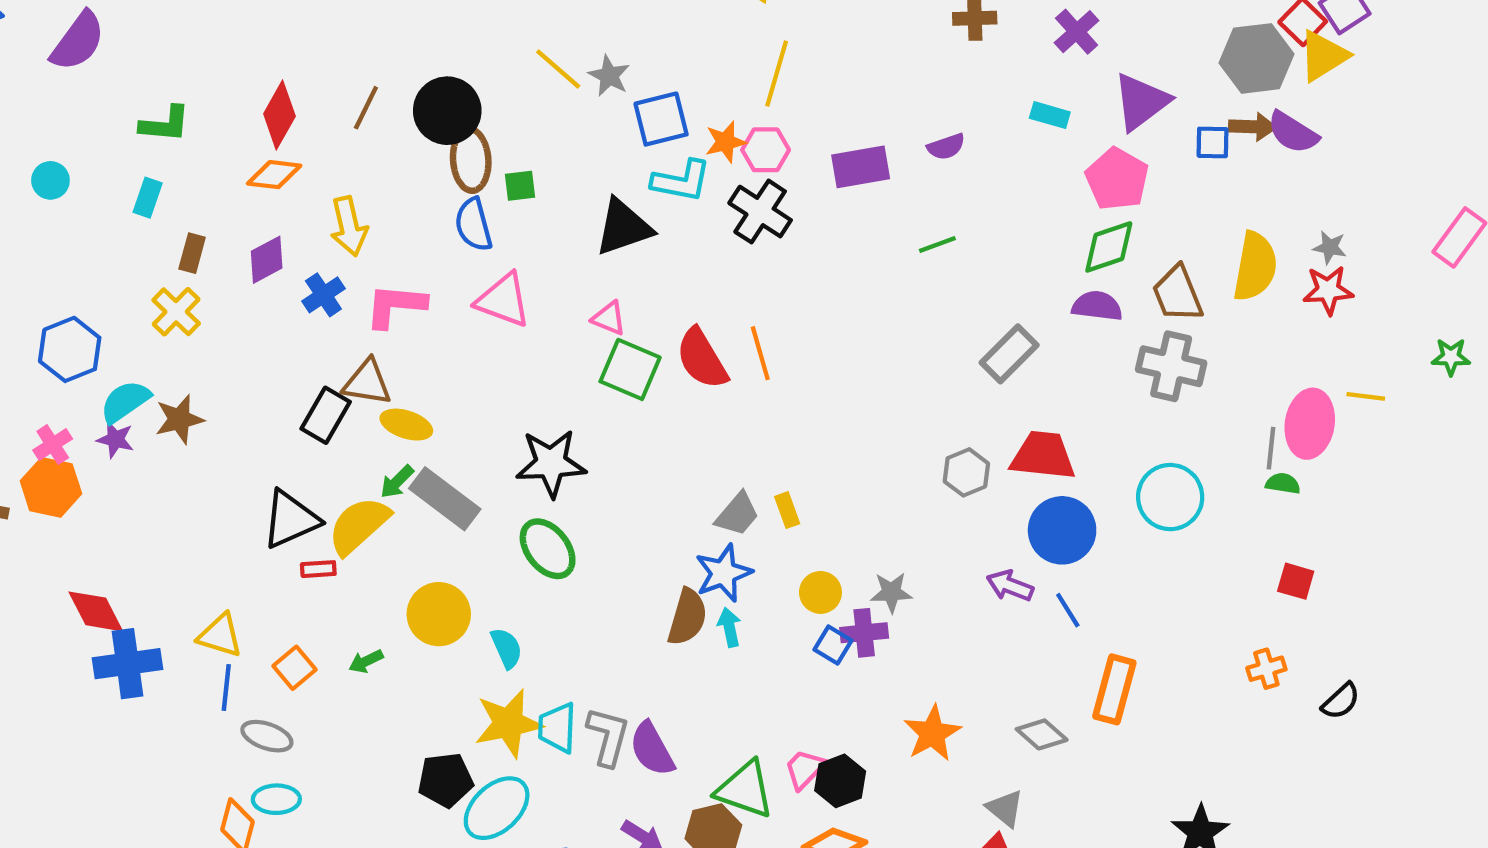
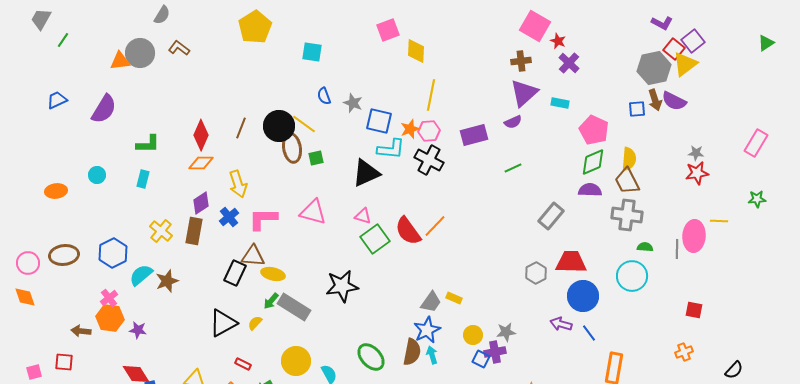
yellow line: (558, 69) -> (304, 124), moved
purple triangle: (1141, 102) -> (524, 93), moved
blue square: (661, 119) -> (379, 121), turned 32
brown arrow: (1253, 127) -> (655, 100), turned 75
blue semicircle: (474, 225) -> (324, 96), moved, size x0.7
brown rectangle: (192, 253) -> (194, 231), moved, size x1.5
yellow semicircle: (1255, 266) -> (629, 159), moved, size x0.7
orange line: (760, 353) -> (435, 226), turned 65
green square: (630, 369) -> (375, 239), turned 36
purple star: (115, 439) -> (138, 330), moved
green semicircle: (1283, 483) -> (645, 247), moved
yellow rectangle: (787, 510) -> (454, 298), turned -42
yellow semicircle: (359, 525) -> (255, 323), size x0.5
green ellipse: (548, 549) -> (371, 357), moved
red rectangle: (318, 569) -> (243, 364), moved, turned 35
black semicircle: (1341, 701) -> (734, 370), moved

